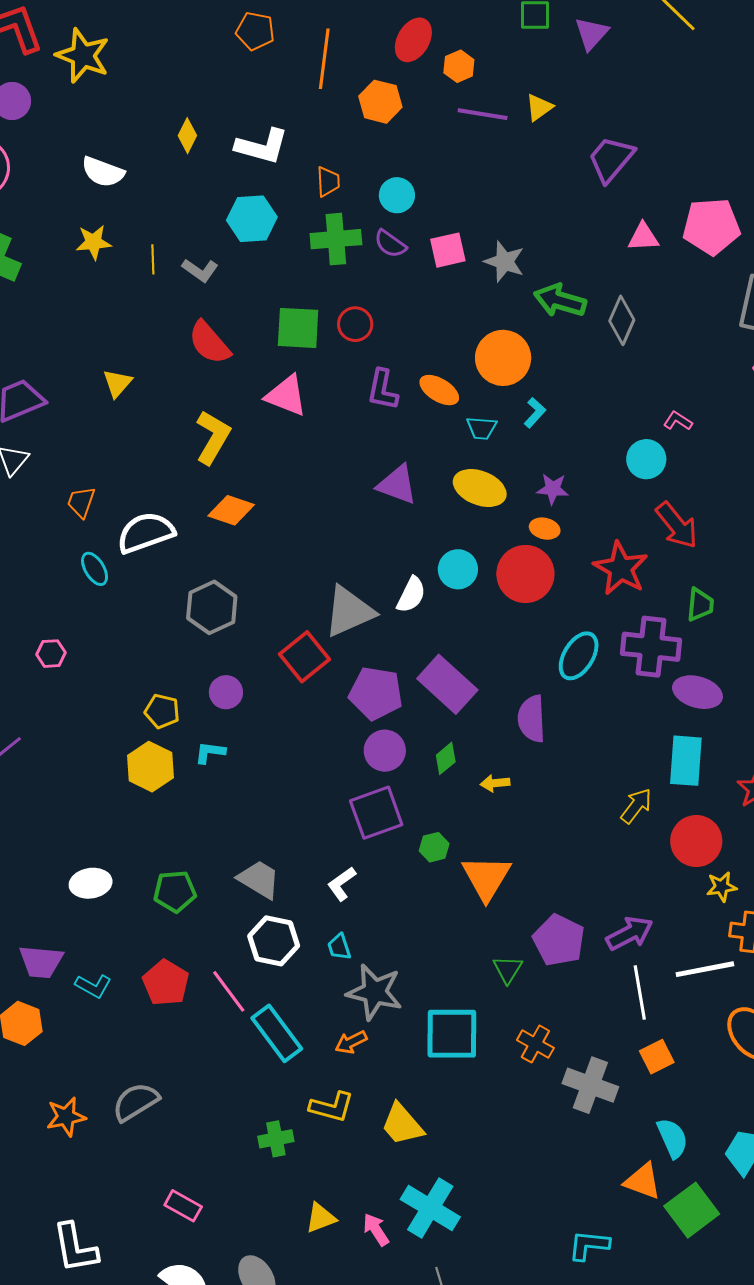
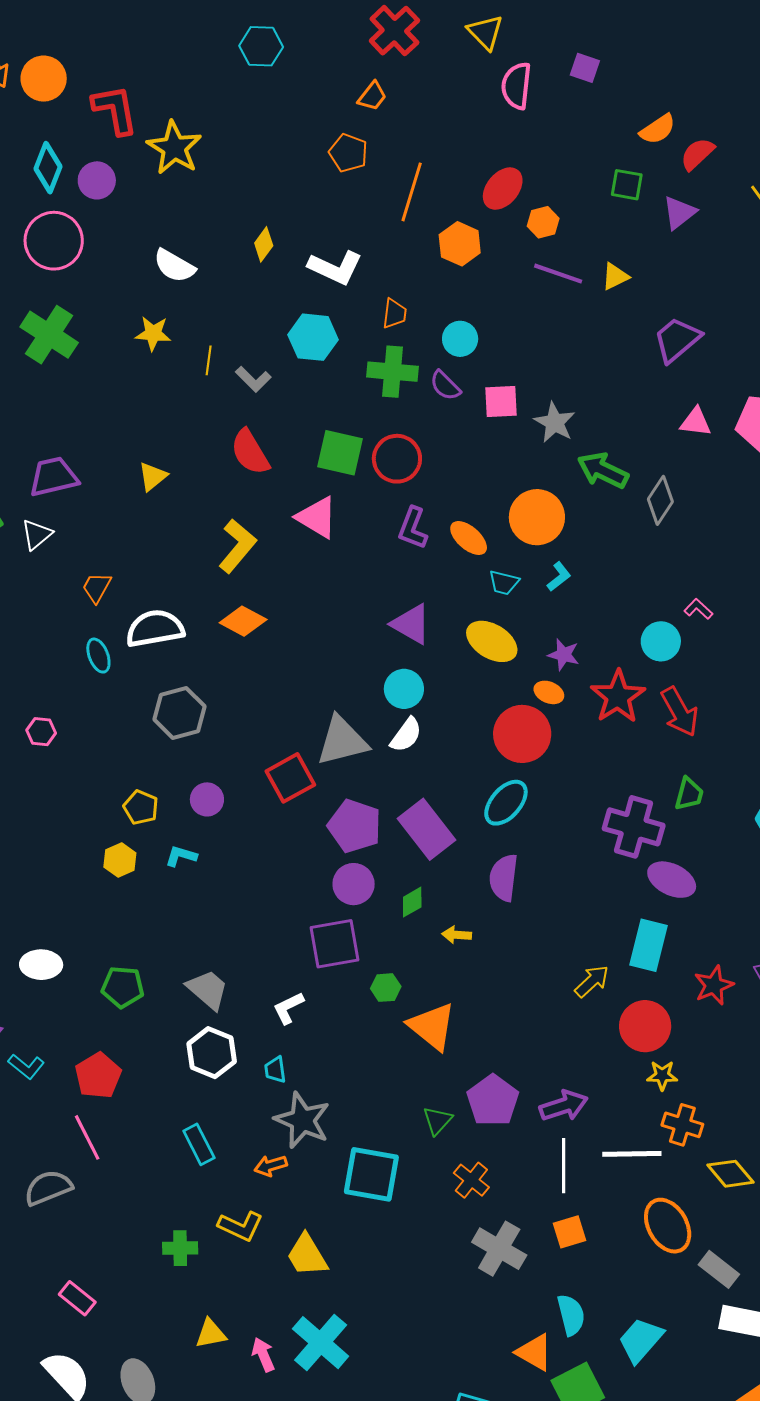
red circle: (355, 324) -> (397, 459), size x1.4
red star: (621, 568) -> (618, 697), moved
cyan circle: (458, 569) -> (404, 689), moved
gray hexagon: (212, 607) -> (179, 713), moved
cyan ellipse: (579, 656) -> (506, 803), moved
yellow hexagon: (150, 767) -> (120, 860), size x0.7
orange triangle: (486, 878) -> (432, 1026), turned -32
pink line: (229, 991) -> (87, 1137), moved
cyan rectangle: (277, 1033) -> (199, 1144), size x0.7
orange cross: (535, 1044) -> (471, 1180), moved

